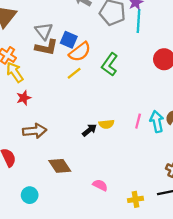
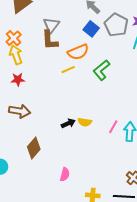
blue square: (69, 40) -> (91, 29), moved
brown L-shape: (46, 47) -> (50, 40), turned 60
brown diamond: (60, 166) -> (34, 148), turned 60
pink semicircle: (100, 185) -> (65, 174), turned 64

